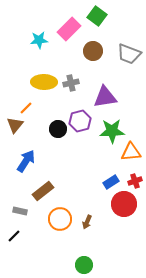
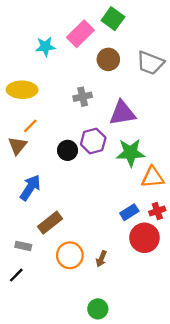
yellow ellipse: (44, 82) -> (22, 90), moved

